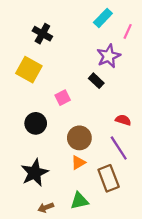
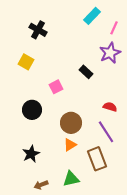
purple star: (109, 56) -> (110, 53), moved
yellow square: (29, 70) -> (26, 62), size x0.7
black star: (35, 173) -> (31, 154), size x0.7

